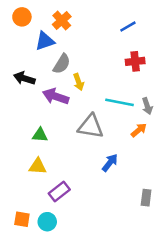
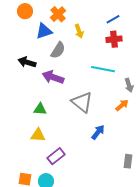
red cross: (135, 61) -> (114, 39), moved
yellow arrow: (79, 82) -> (79, 31), moved
cyan line: (120, 102) -> (103, 69), moved
gray triangle: (91, 127) -> (82, 102), turned 30

